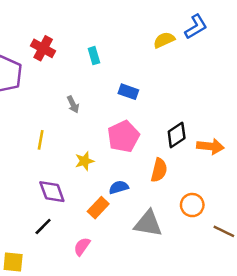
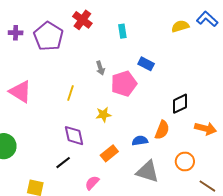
blue L-shape: (196, 27) -> (207, 19), turned -115
pink pentagon: (123, 136) -> (124, 84), moved
orange arrow: (210, 146) -> (206, 129), moved
blue semicircle: (119, 187) -> (140, 141), moved

